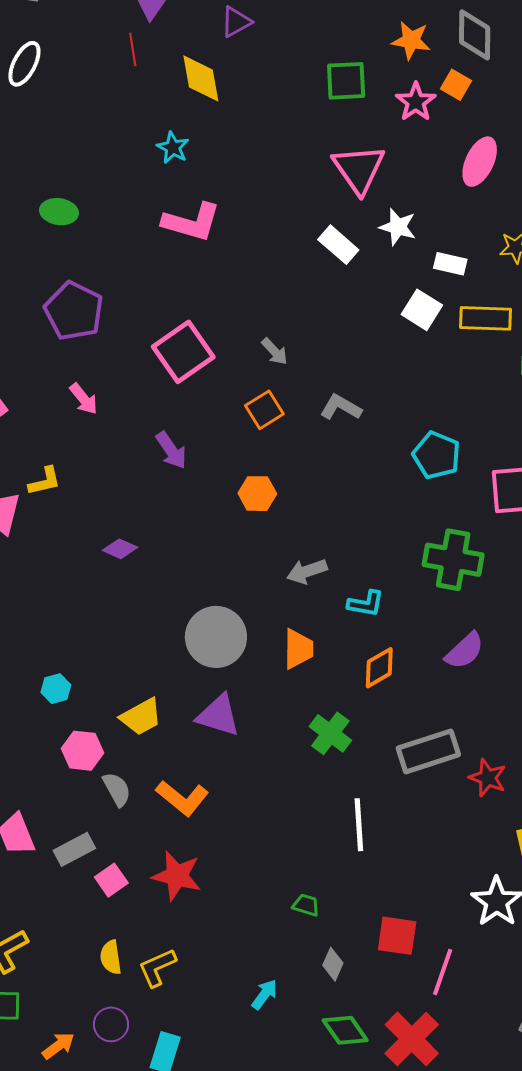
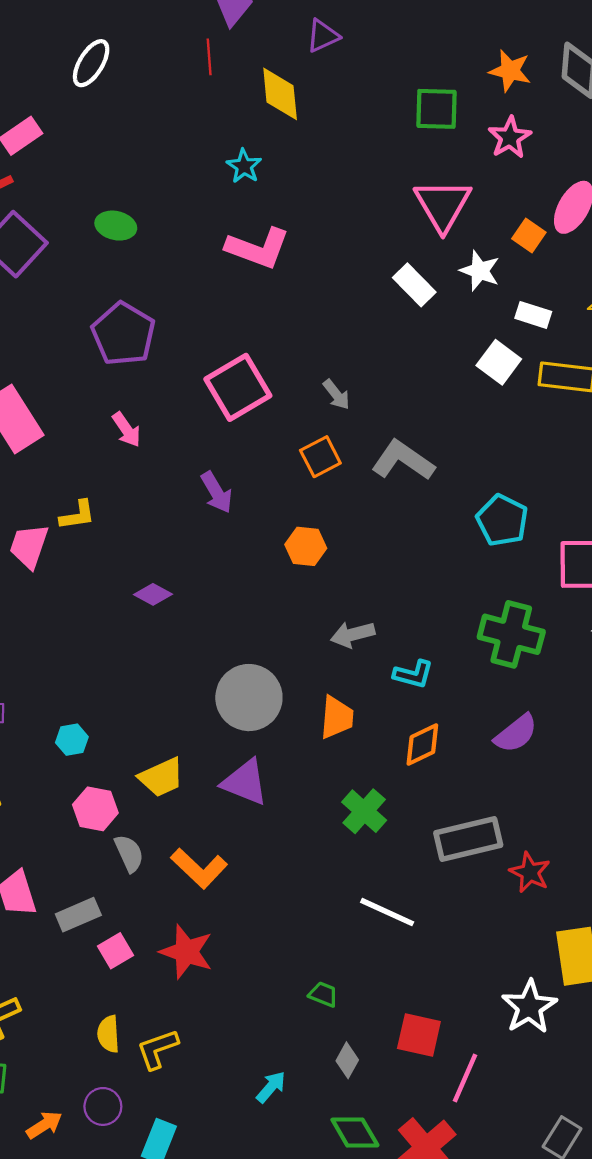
orange square: (456, 85) -> (529, 236), moved
gray L-shape: (341, 407) -> (403, 460), size x1.4
white line: (359, 825) -> (387, 912), turned -66

